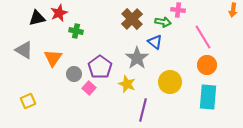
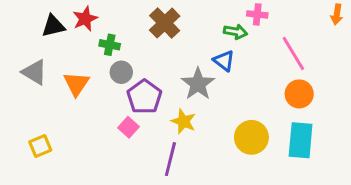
brown cross: (132, 19) -> (165, 23), moved
gray circle: (74, 74) -> (121, 72), moved
yellow circle: (170, 82) -> (251, 137), moved
purple line: (143, 110) -> (170, 159), moved

